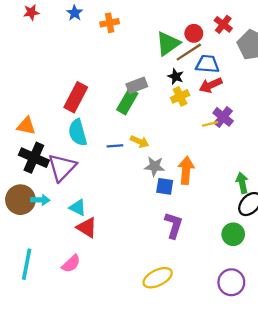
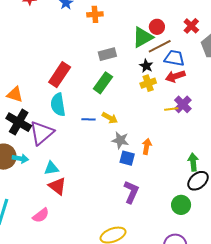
red circle: (194, 33) -> (157, 27), moved
gray rectangle: (137, 85) -> (107, 54), moved
orange arrow: (186, 170) -> (147, 146), size x0.7
cyan triangle: (78, 207) -> (51, 168), turned -42

